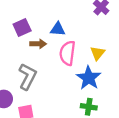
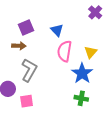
blue triangle: (58, 29) -> (57, 30), turned 40
brown arrow: (38, 44) -> (19, 46), moved

